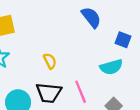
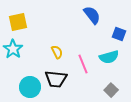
pink line: (81, 92) -> (83, 64), moved

